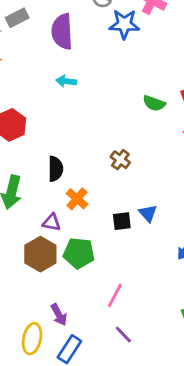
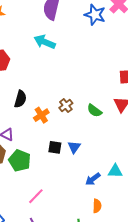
cyan arrow: (66, 81) -> (45, 42), size x1.5
green semicircle: (154, 103) -> (94, 111), moved
orange cross: (77, 199) -> (41, 115), moved

